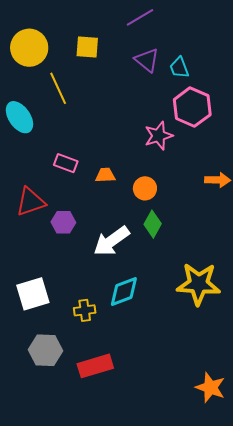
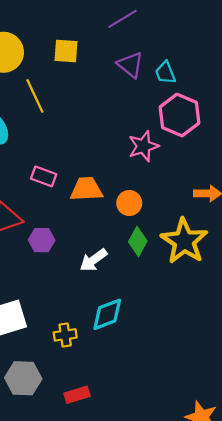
orange trapezoid: (105, 175) -> (86, 189), size x1.5
white arrow: (111, 241) -> (93, 260), size x0.7
yellow star: (199, 284) -> (184, 241), moved, turned 30
red rectangle: (95, 366) -> (77, 395), size x0.7

